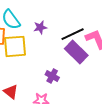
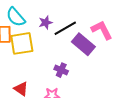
black line: (73, 34) -> (65, 28), moved

